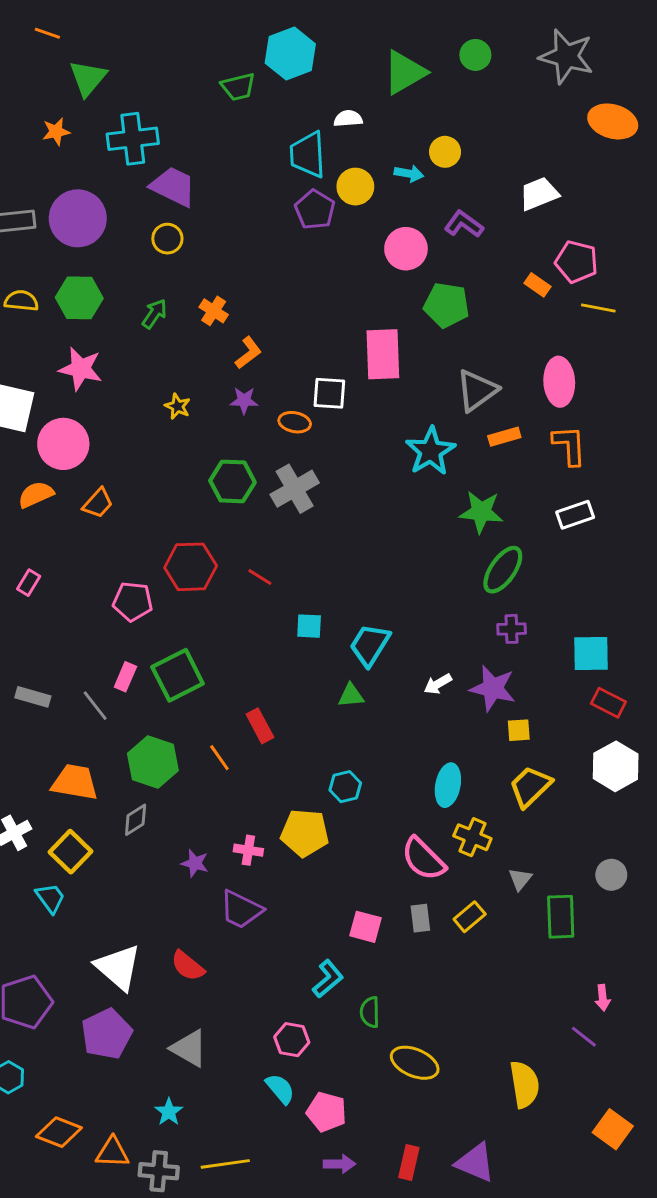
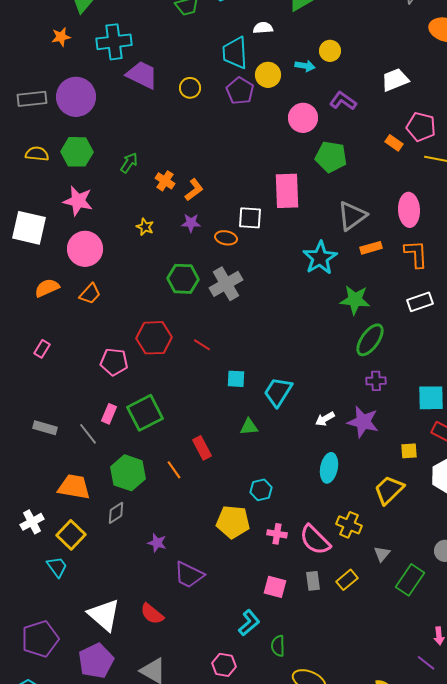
yellow circle: (167, 239) -> (190, 88), moved
orange cross: (214, 311) -> (165, 181), moved
pink circle: (63, 444) -> (85, 249), moved
green triangle: (351, 695) -> (249, 427), moved
yellow square: (519, 730) -> (409, 451), moved
cyan ellipse: (448, 785) -> (329, 468), moved
pink cross: (248, 850) -> (277, 534), moved
green rectangle: (561, 917) -> (410, 580), turned 36

